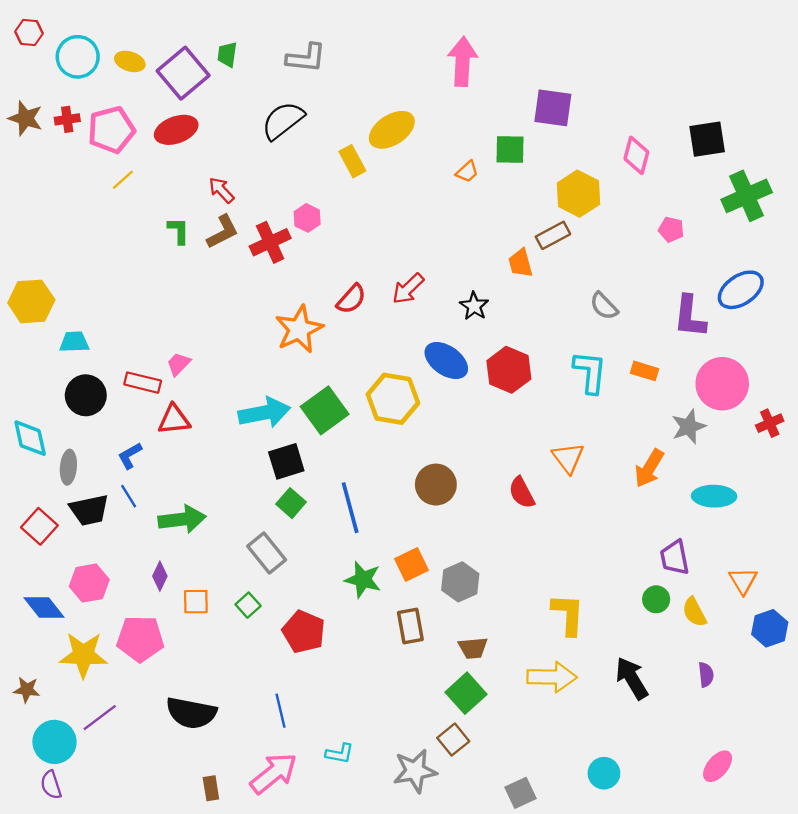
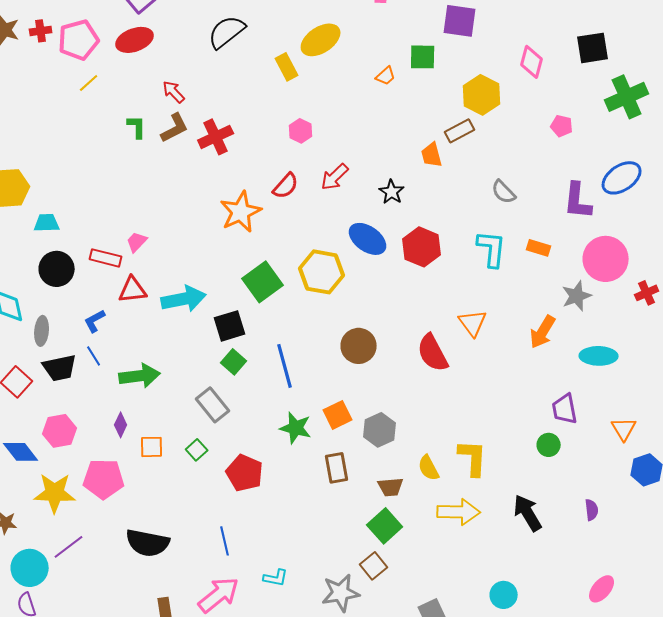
pink hexagon: (307, 218) -> (301, 131), moved
cyan arrow: (264, 413) -> (184, 299), moved
red semicircle: (522, 493) -> (433, 353), size x1.4
yellow semicircle: (694, 612) -> (429, 468), moved

